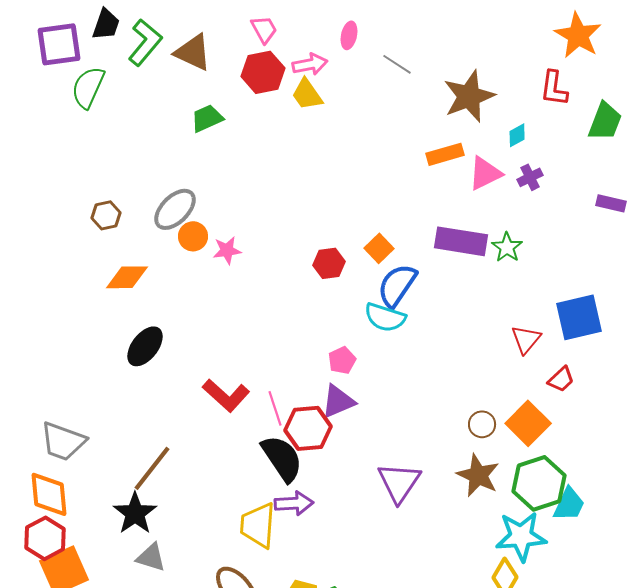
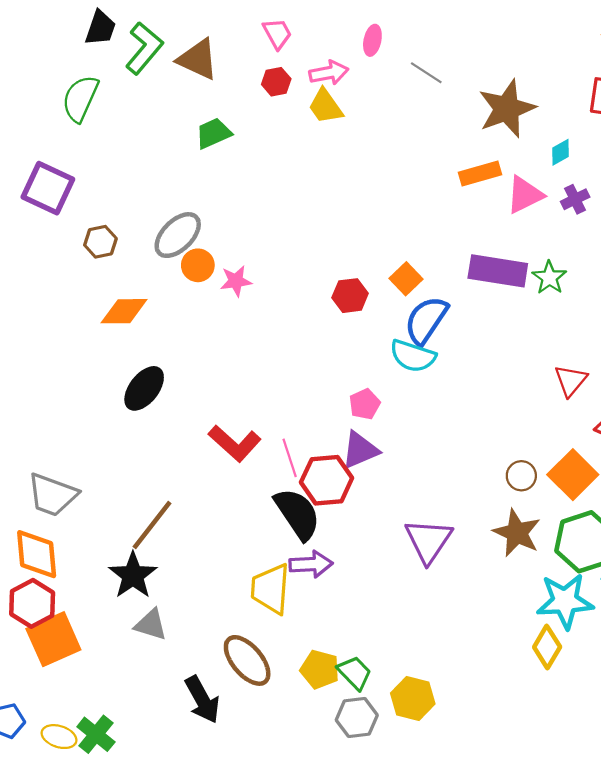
purple square: (59, 44) -> (48, 188), moved, turned 33
red hexagon: (263, 72) -> (276, 82), size x0.6

